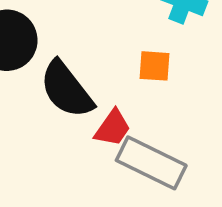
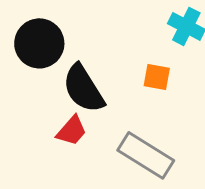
red trapezoid: (113, 128) -> (72, 131), moved

